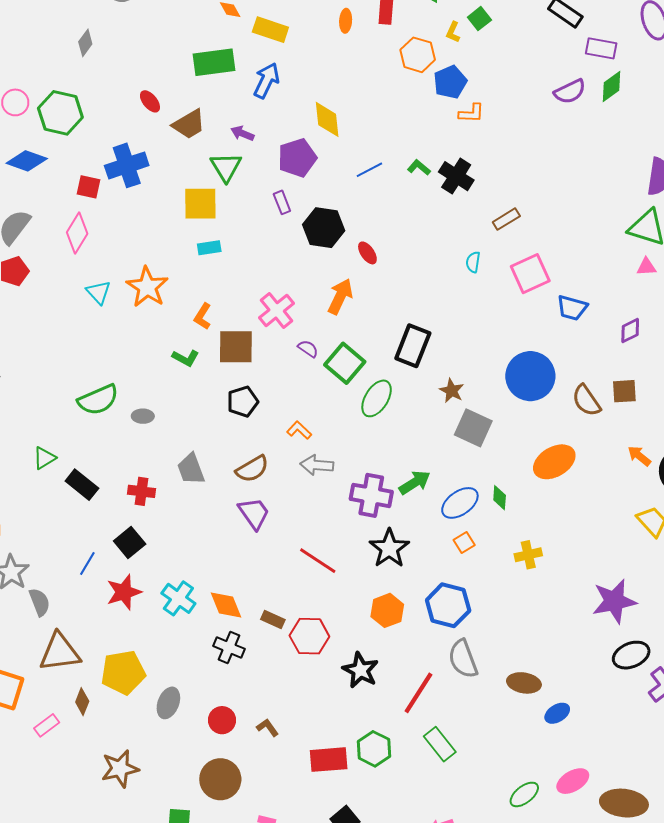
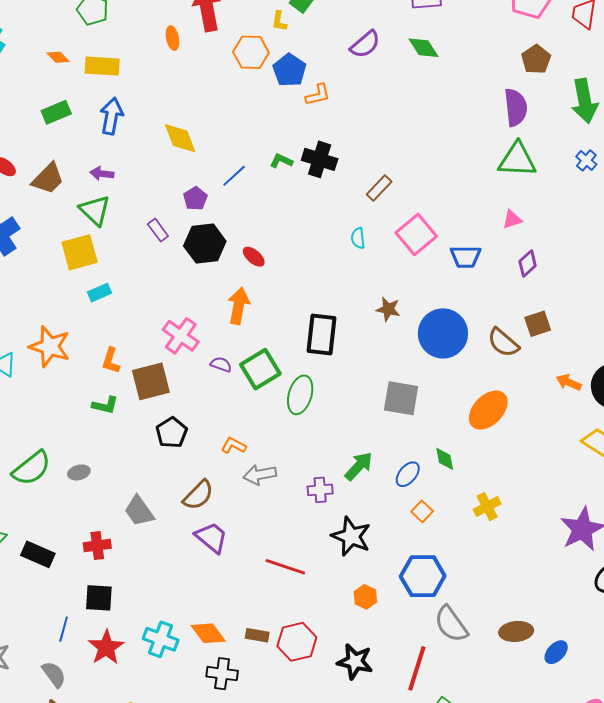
green rectangle: (214, 62) -> (56, 112), size x0.7
green diamond: (612, 87) -> (424, 48), moved, turned -72
purple semicircle: (570, 92) -> (365, 44), moved
purple pentagon: (297, 158) -> (195, 198), moved, size x0.6
pink triangle: (646, 267) -> (512, 219), moved
green square: (345, 363) -> (260, 369), turned 33
brown star: (452, 391) -> (388, 309), moved
purple cross: (371, 495) -> (320, 490), size x0.6
blue ellipse: (460, 503) -> (408, 474), size x0.7
black square: (130, 542) -> (99, 598), turned -32
gray semicircle: (39, 602) -> (54, 674), moved
orange hexagon: (387, 610) -> (365, 597), size x0.7

